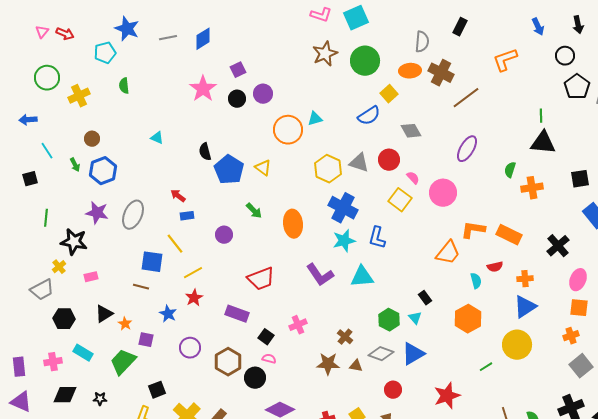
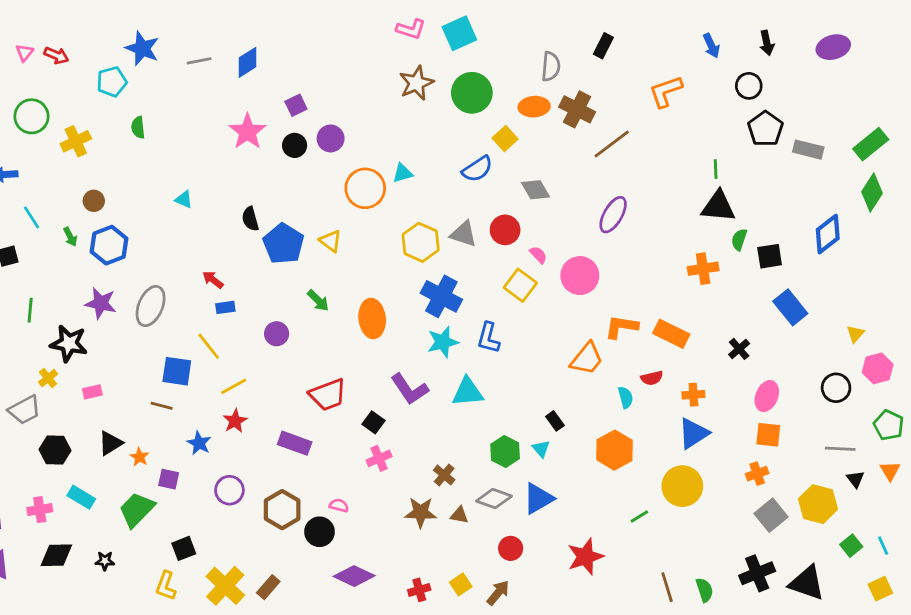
green semicircle: (510, 170) -> (739, 240), moved
black cross: (558, 246) -> (739, 349), size x0.7
black square: (266, 337) -> (374, 422), moved

